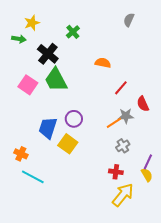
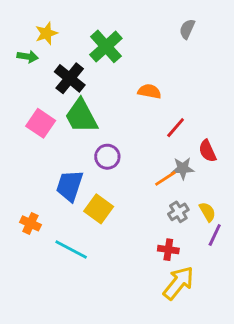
green cross: (73, 32) -> (106, 46), size x1.6
purple circle: (74, 119) -> (107, 157), moved
yellow semicircle: (147, 175) -> (207, 212), moved
cyan line: (33, 177) -> (71, 250), moved

